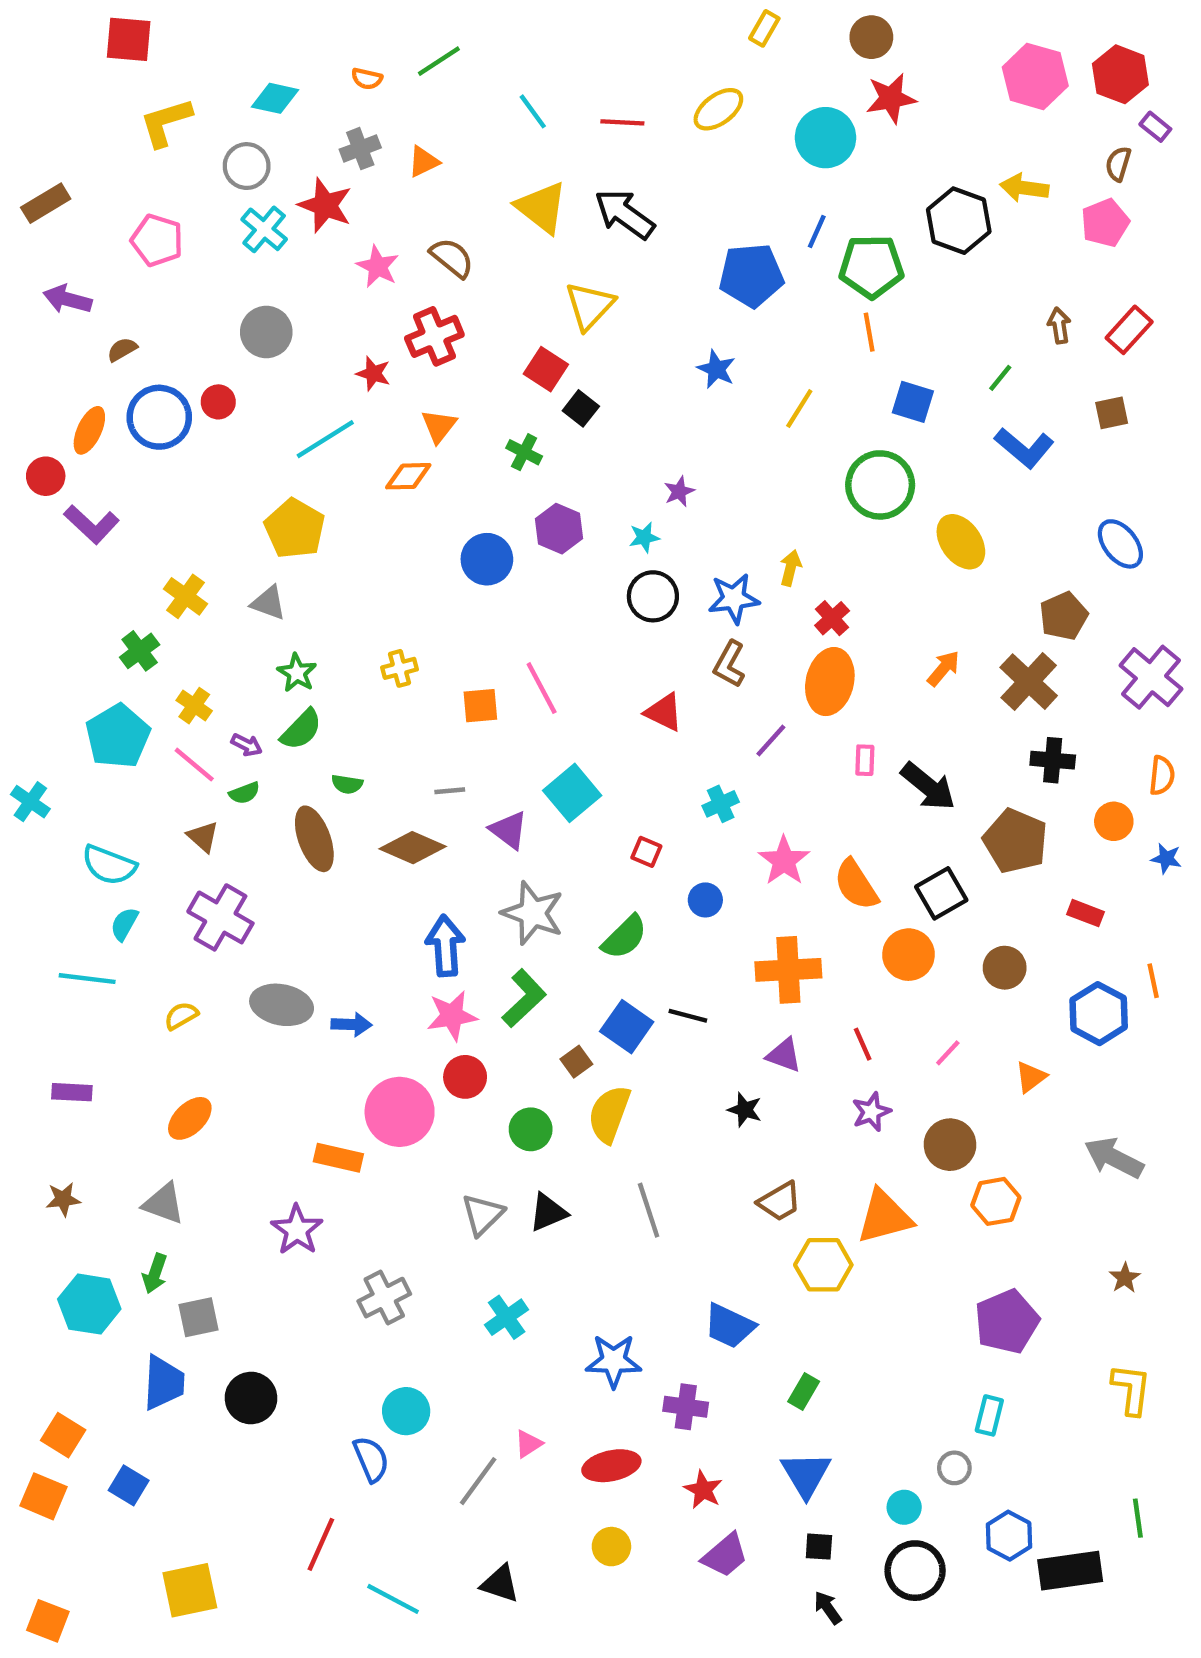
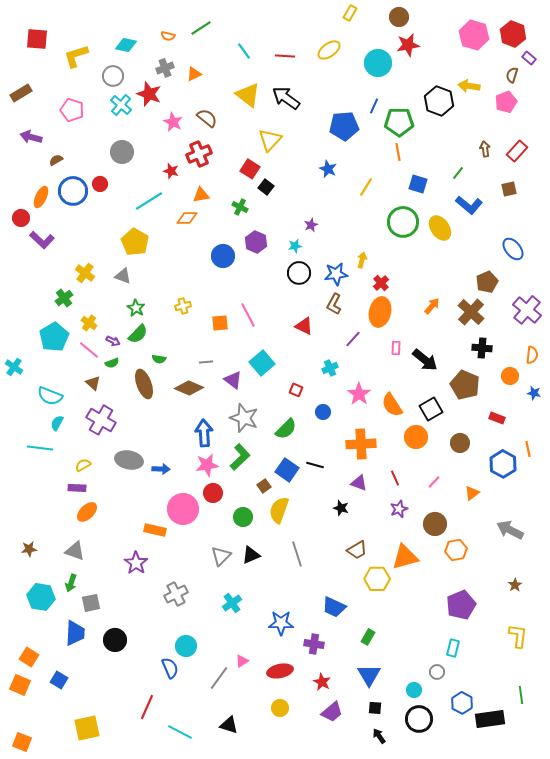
red square: (129, 39) -> (37, 39), moved
orange triangle: (439, 426) -> (201, 195), turned 42
yellow ellipse: (961, 542) -> (440, 228), moved
purple rectangle: (72, 1092) -> (77, 488), moved

